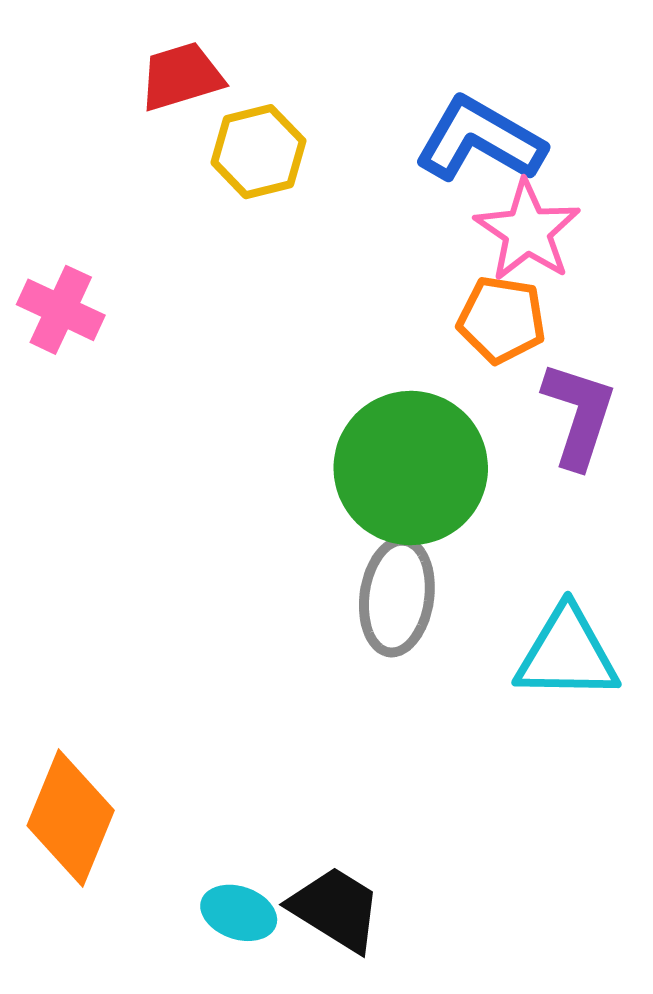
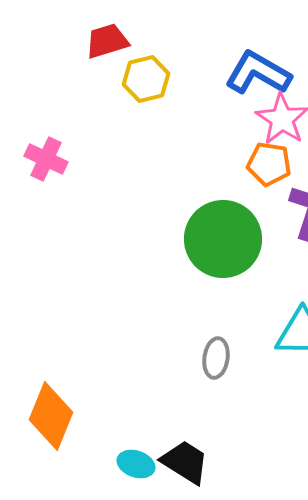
gray ellipse: (397, 597) -> (216, 358), moved, size x0.7

